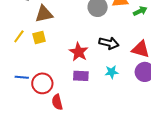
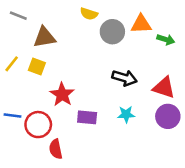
green arrow: (140, 11) -> (166, 39), turned 40
yellow square: (39, 38) -> (37, 67), turned 32
red star: (79, 52) -> (62, 94), moved

